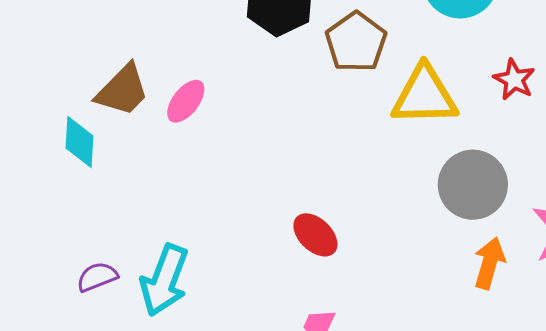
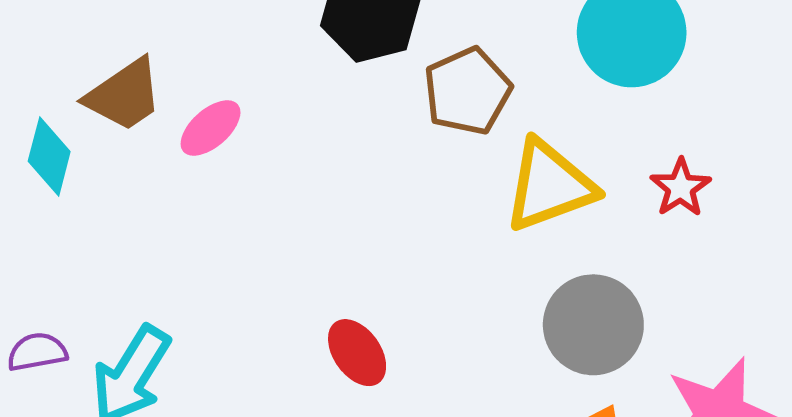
yellow triangle: (424, 96) -> (549, 186), turned -30

